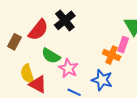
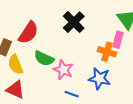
black cross: (65, 20) -> (74, 22), moved
yellow semicircle: (27, 74) -> (15, 64), moved
red triangle: (38, 84) -> (15, 90), moved

